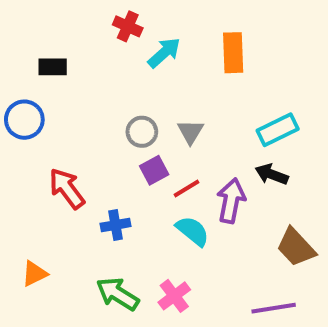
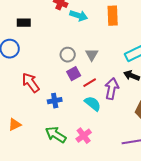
cyan arrow: (164, 53) -> (79, 16), turned 60

